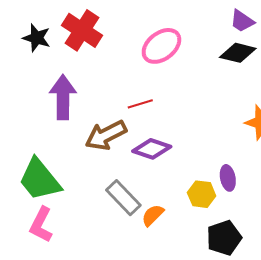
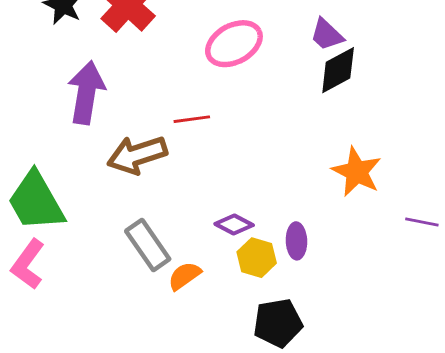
purple trapezoid: (242, 21) -> (327, 35), moved
black diamond: (238, 53) -> (338, 70), turned -51
purple diamond: (152, 149) -> (234, 225), moved, size x0.7

